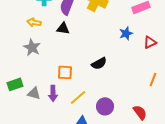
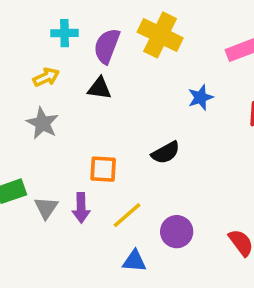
yellow arrow: (34, 22) -> (46, 77), turned 144
blue star: (126, 33) -> (201, 97), moved
gray triangle: (34, 93) -> (46, 208), turned 48

